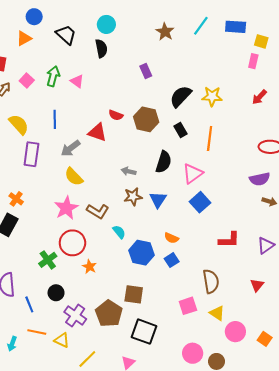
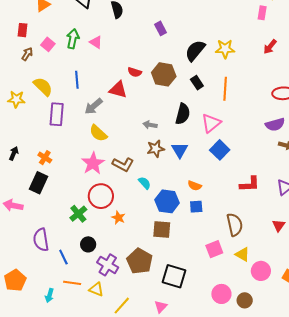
blue square: (172, 260) -> (196, 207), turned 32
brown square: (134, 294) -> (162, 230), moved

